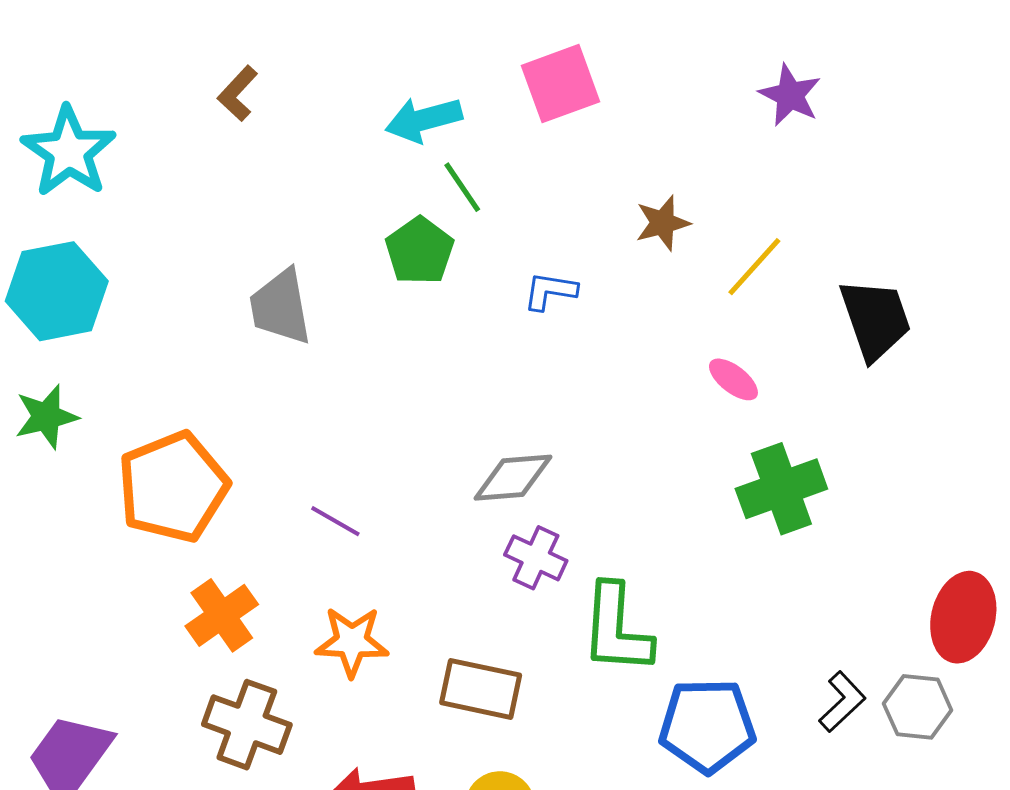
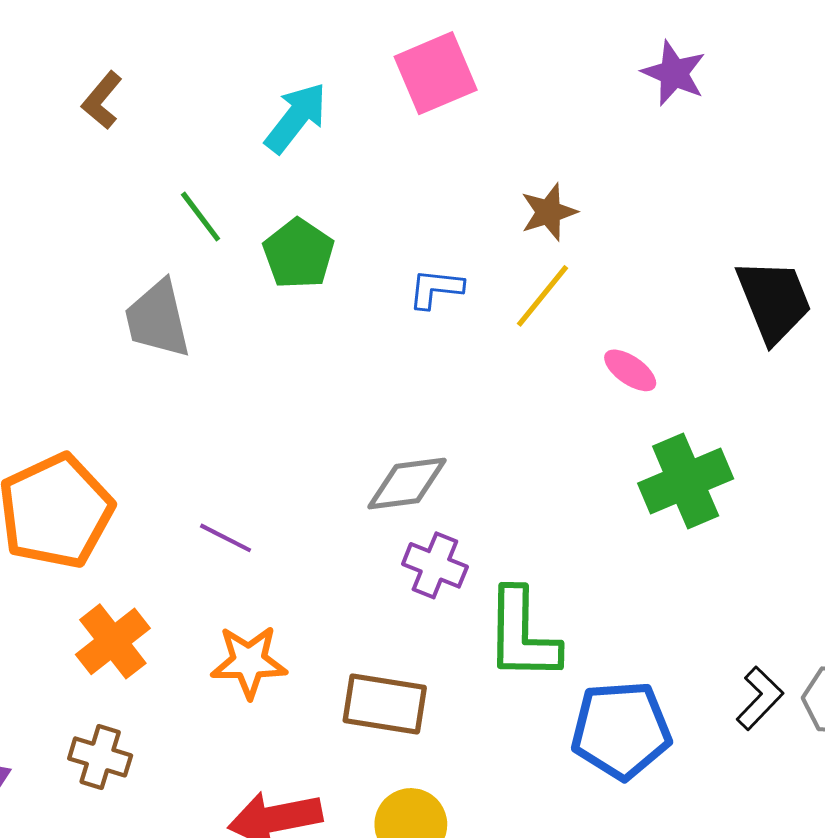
cyan arrow: (424, 120) -> (296, 118), turned 146
green line: (462, 187) -> (201, 217), moved
yellow line: (754, 267) -> (542, 296), moved
brown cross: (247, 725) -> (100, 757), moved, size x0.7

